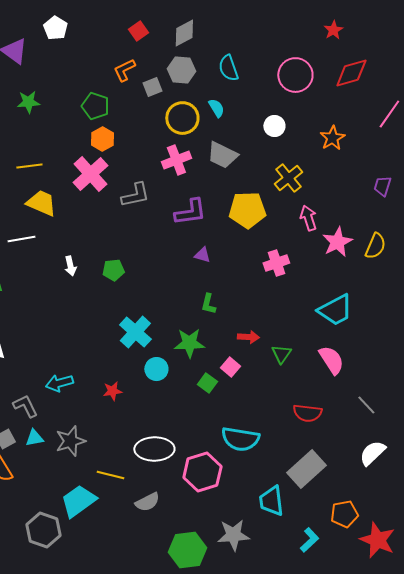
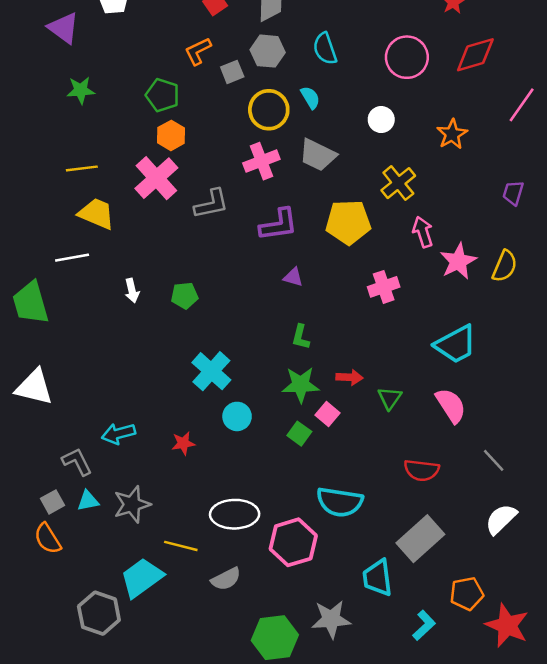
green star: (189, 343) -> (301, 385), moved

